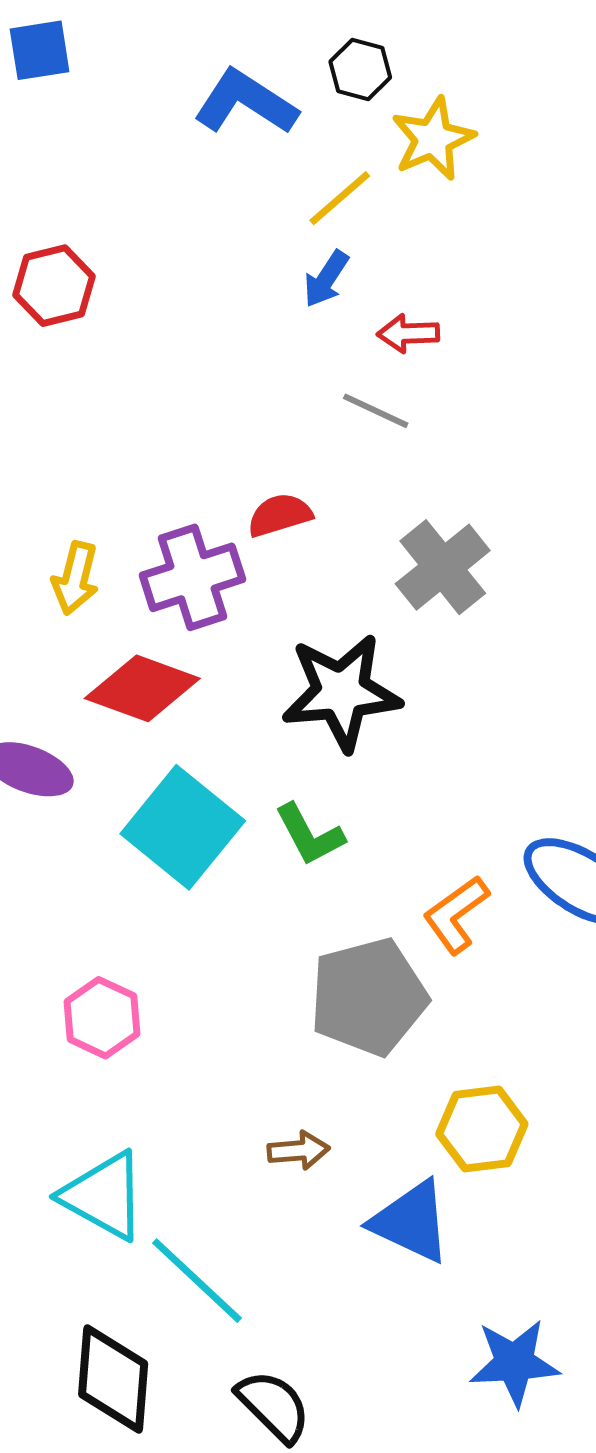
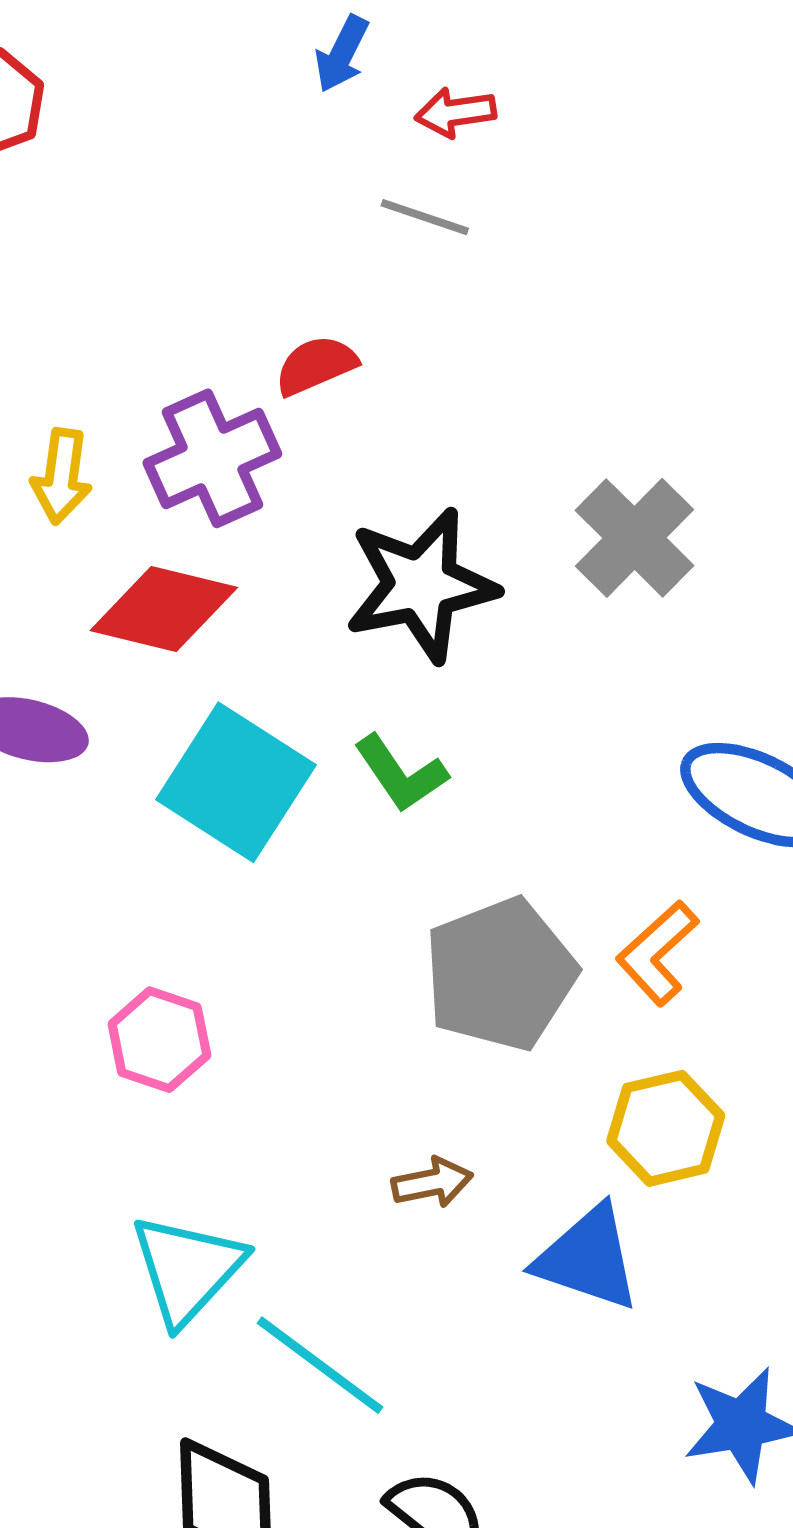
gray cross: (443, 567) -> (634, 538), moved
orange L-shape: (456, 914) -> (657, 953), moved
cyan triangle: (104, 1196) -> (187, 1269), turned 50

